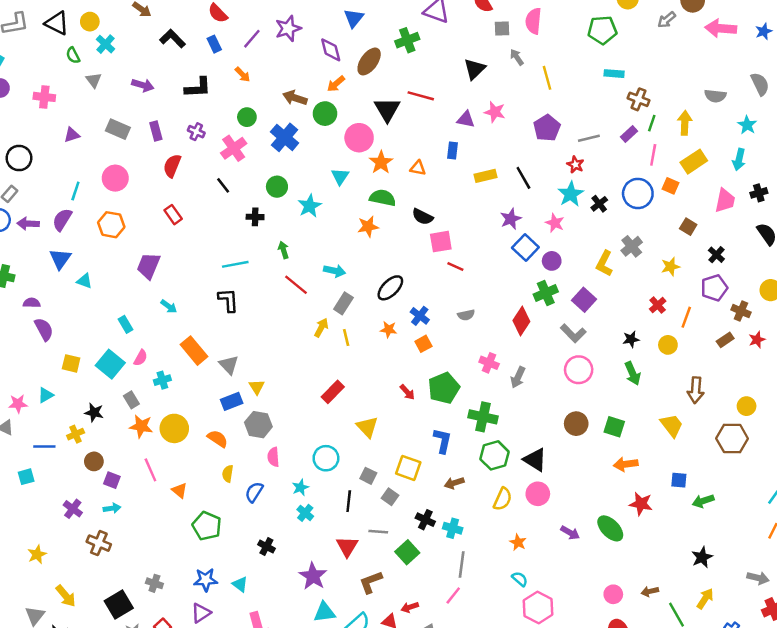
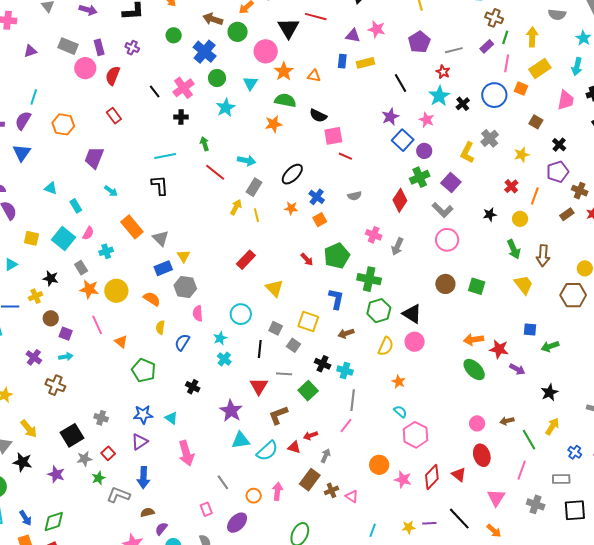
pink cross: (234, 148) -> (183, 88), moved
yellow rectangle: (485, 176) -> (365, 63), moved
pink circle: (115, 178) -> (85, 68), moved
green circle: (277, 187) -> (217, 78), moved
cyan triangle: (84, 281) -> (51, 188), moved
green arrow: (633, 373) -> (514, 249), moved
orange arrow: (626, 464) -> (474, 340), moved
purple arrow: (570, 533) -> (517, 369), moved

